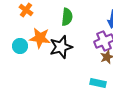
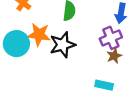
cyan circle: (20, 46) -> (16, 44), size x1.5

